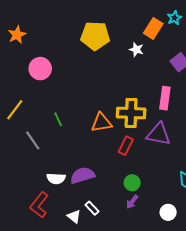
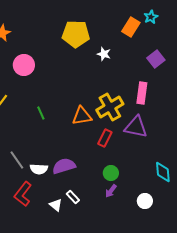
white star: (136, 50) -> (104, 54), moved
yellow cross: (131, 113) -> (110, 107), turned -32
gray line: (33, 140) -> (17, 160), moved

